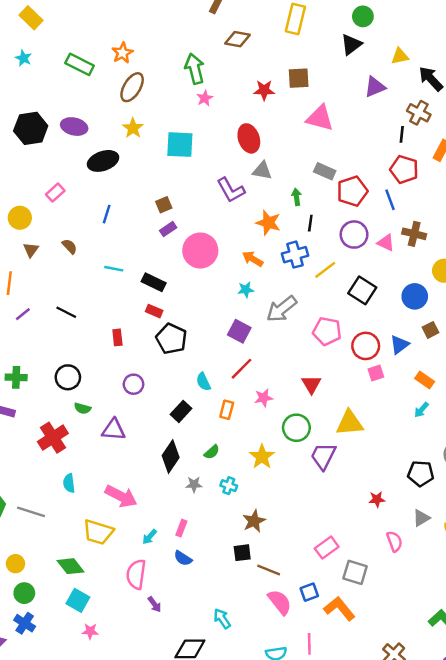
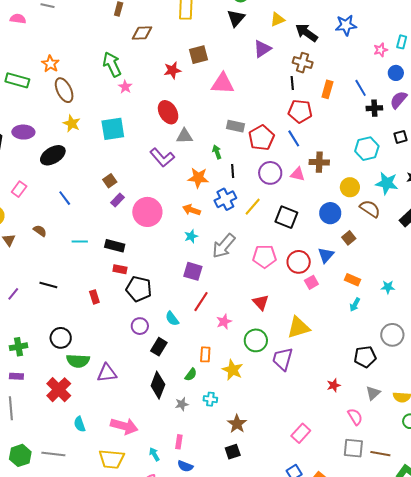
brown ellipse: (132, 87) -> (64, 90), turned -45
blue line: (107, 214) -> (65, 198), turned -42
purple circle: (133, 384) -> (140, 326), moved
green semicircle: (83, 408) -> (78, 361), size x1.6
orange rectangle: (227, 410) -> (205, 354), moved
cyan arrow: (150, 537) -> (154, 454), turned 120
brown line: (269, 570) -> (380, 454), moved
gray square: (355, 572) -> (353, 448), moved

